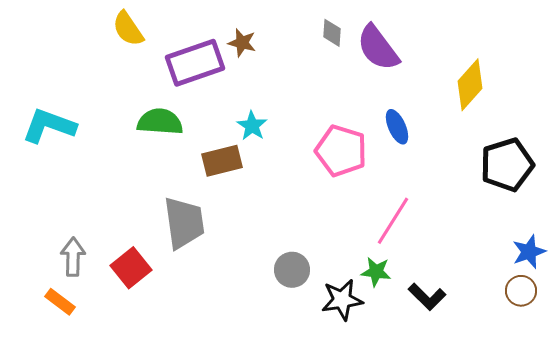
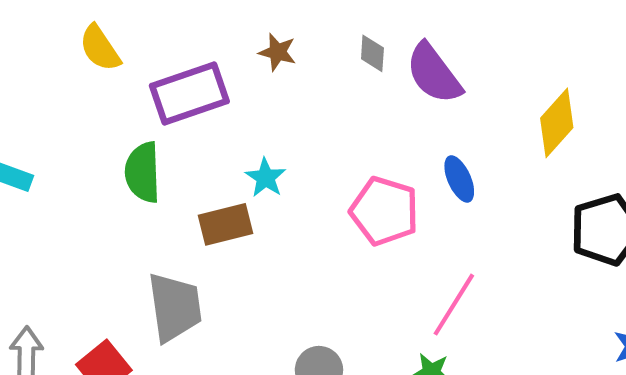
brown star: (242, 43) -> (278, 52), moved
green semicircle: (160, 122) -> (143, 172), turned -96

